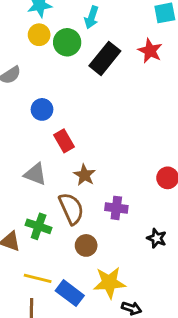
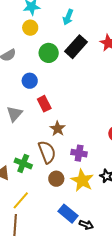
green circle: (67, 42) -> (49, 53), moved
gray triangle: (35, 174) -> (14, 114), moved, turned 48
yellow line: (38, 278) -> (21, 200), turned -66
yellow star: (109, 283) -> (82, 180), moved, turned 30
blue rectangle: (70, 293) -> (68, 214), moved

